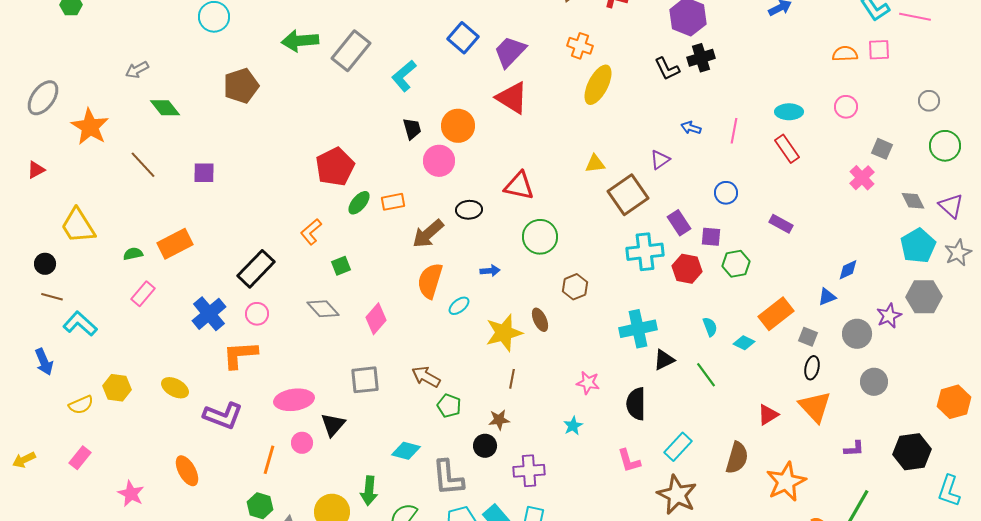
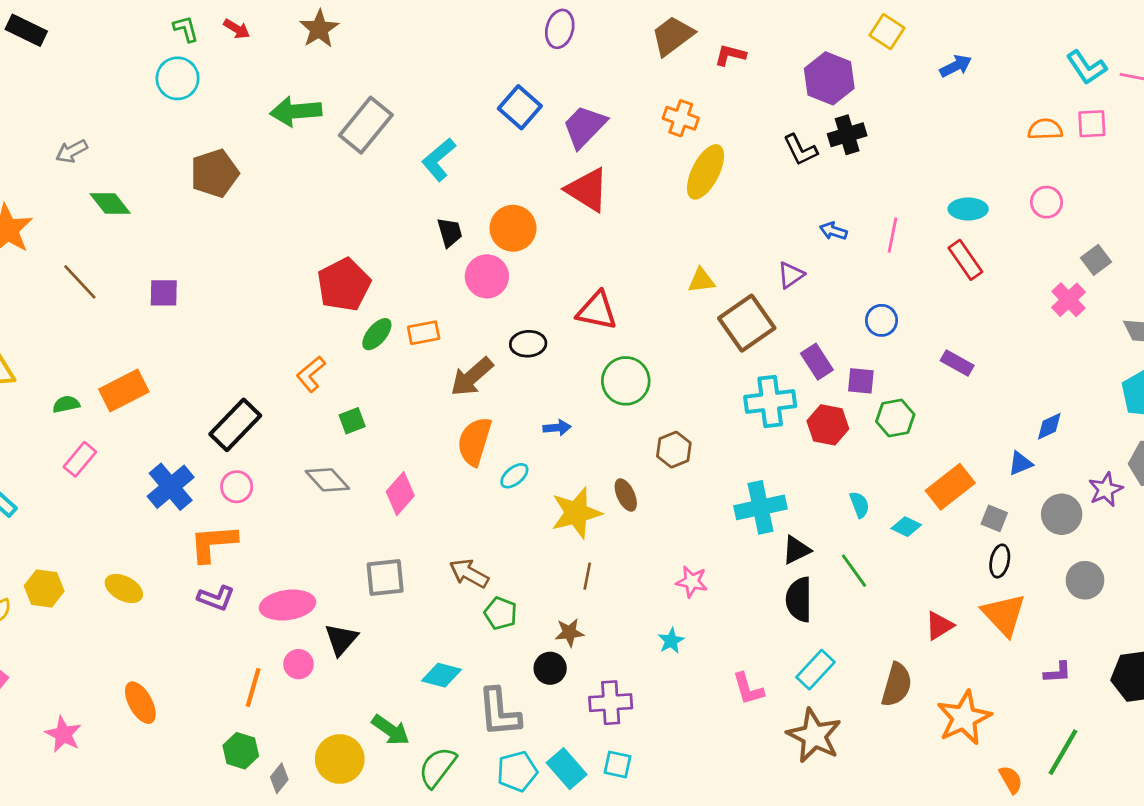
gray square: (882, 149) -> (1096, 260), turned 30
black semicircle: (636, 404) -> (799, 600), moved
purple L-shape: (223, 416) -> (216, 598), moved, size x0.7
green arrow: (369, 491) -> (391, 730), turned -60

